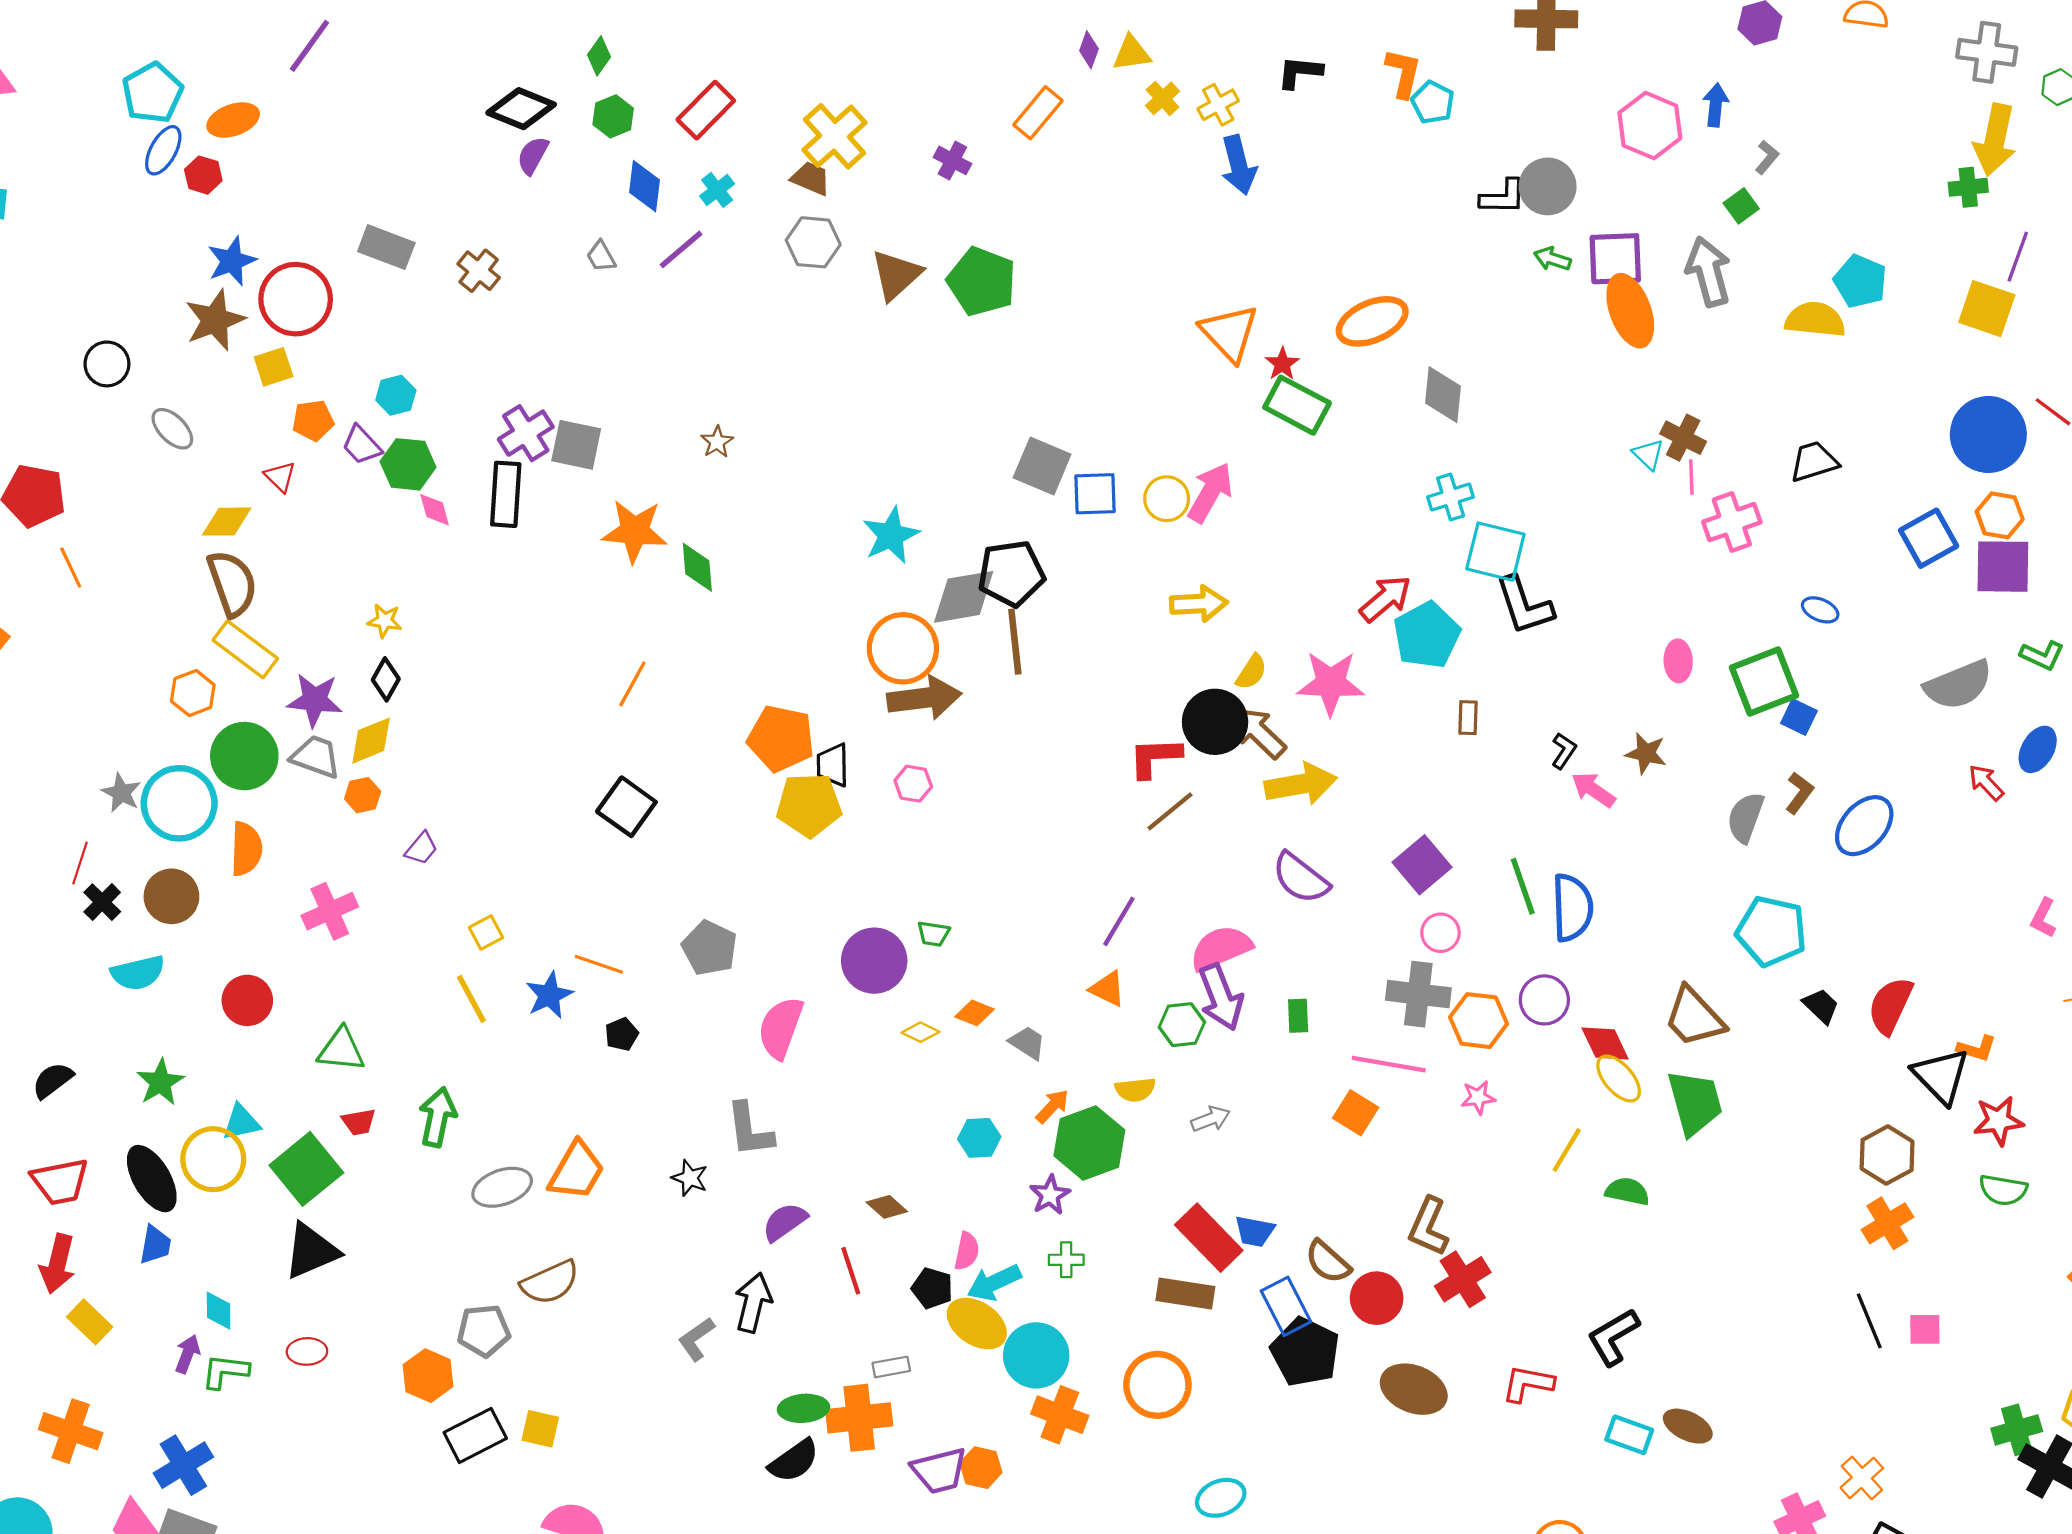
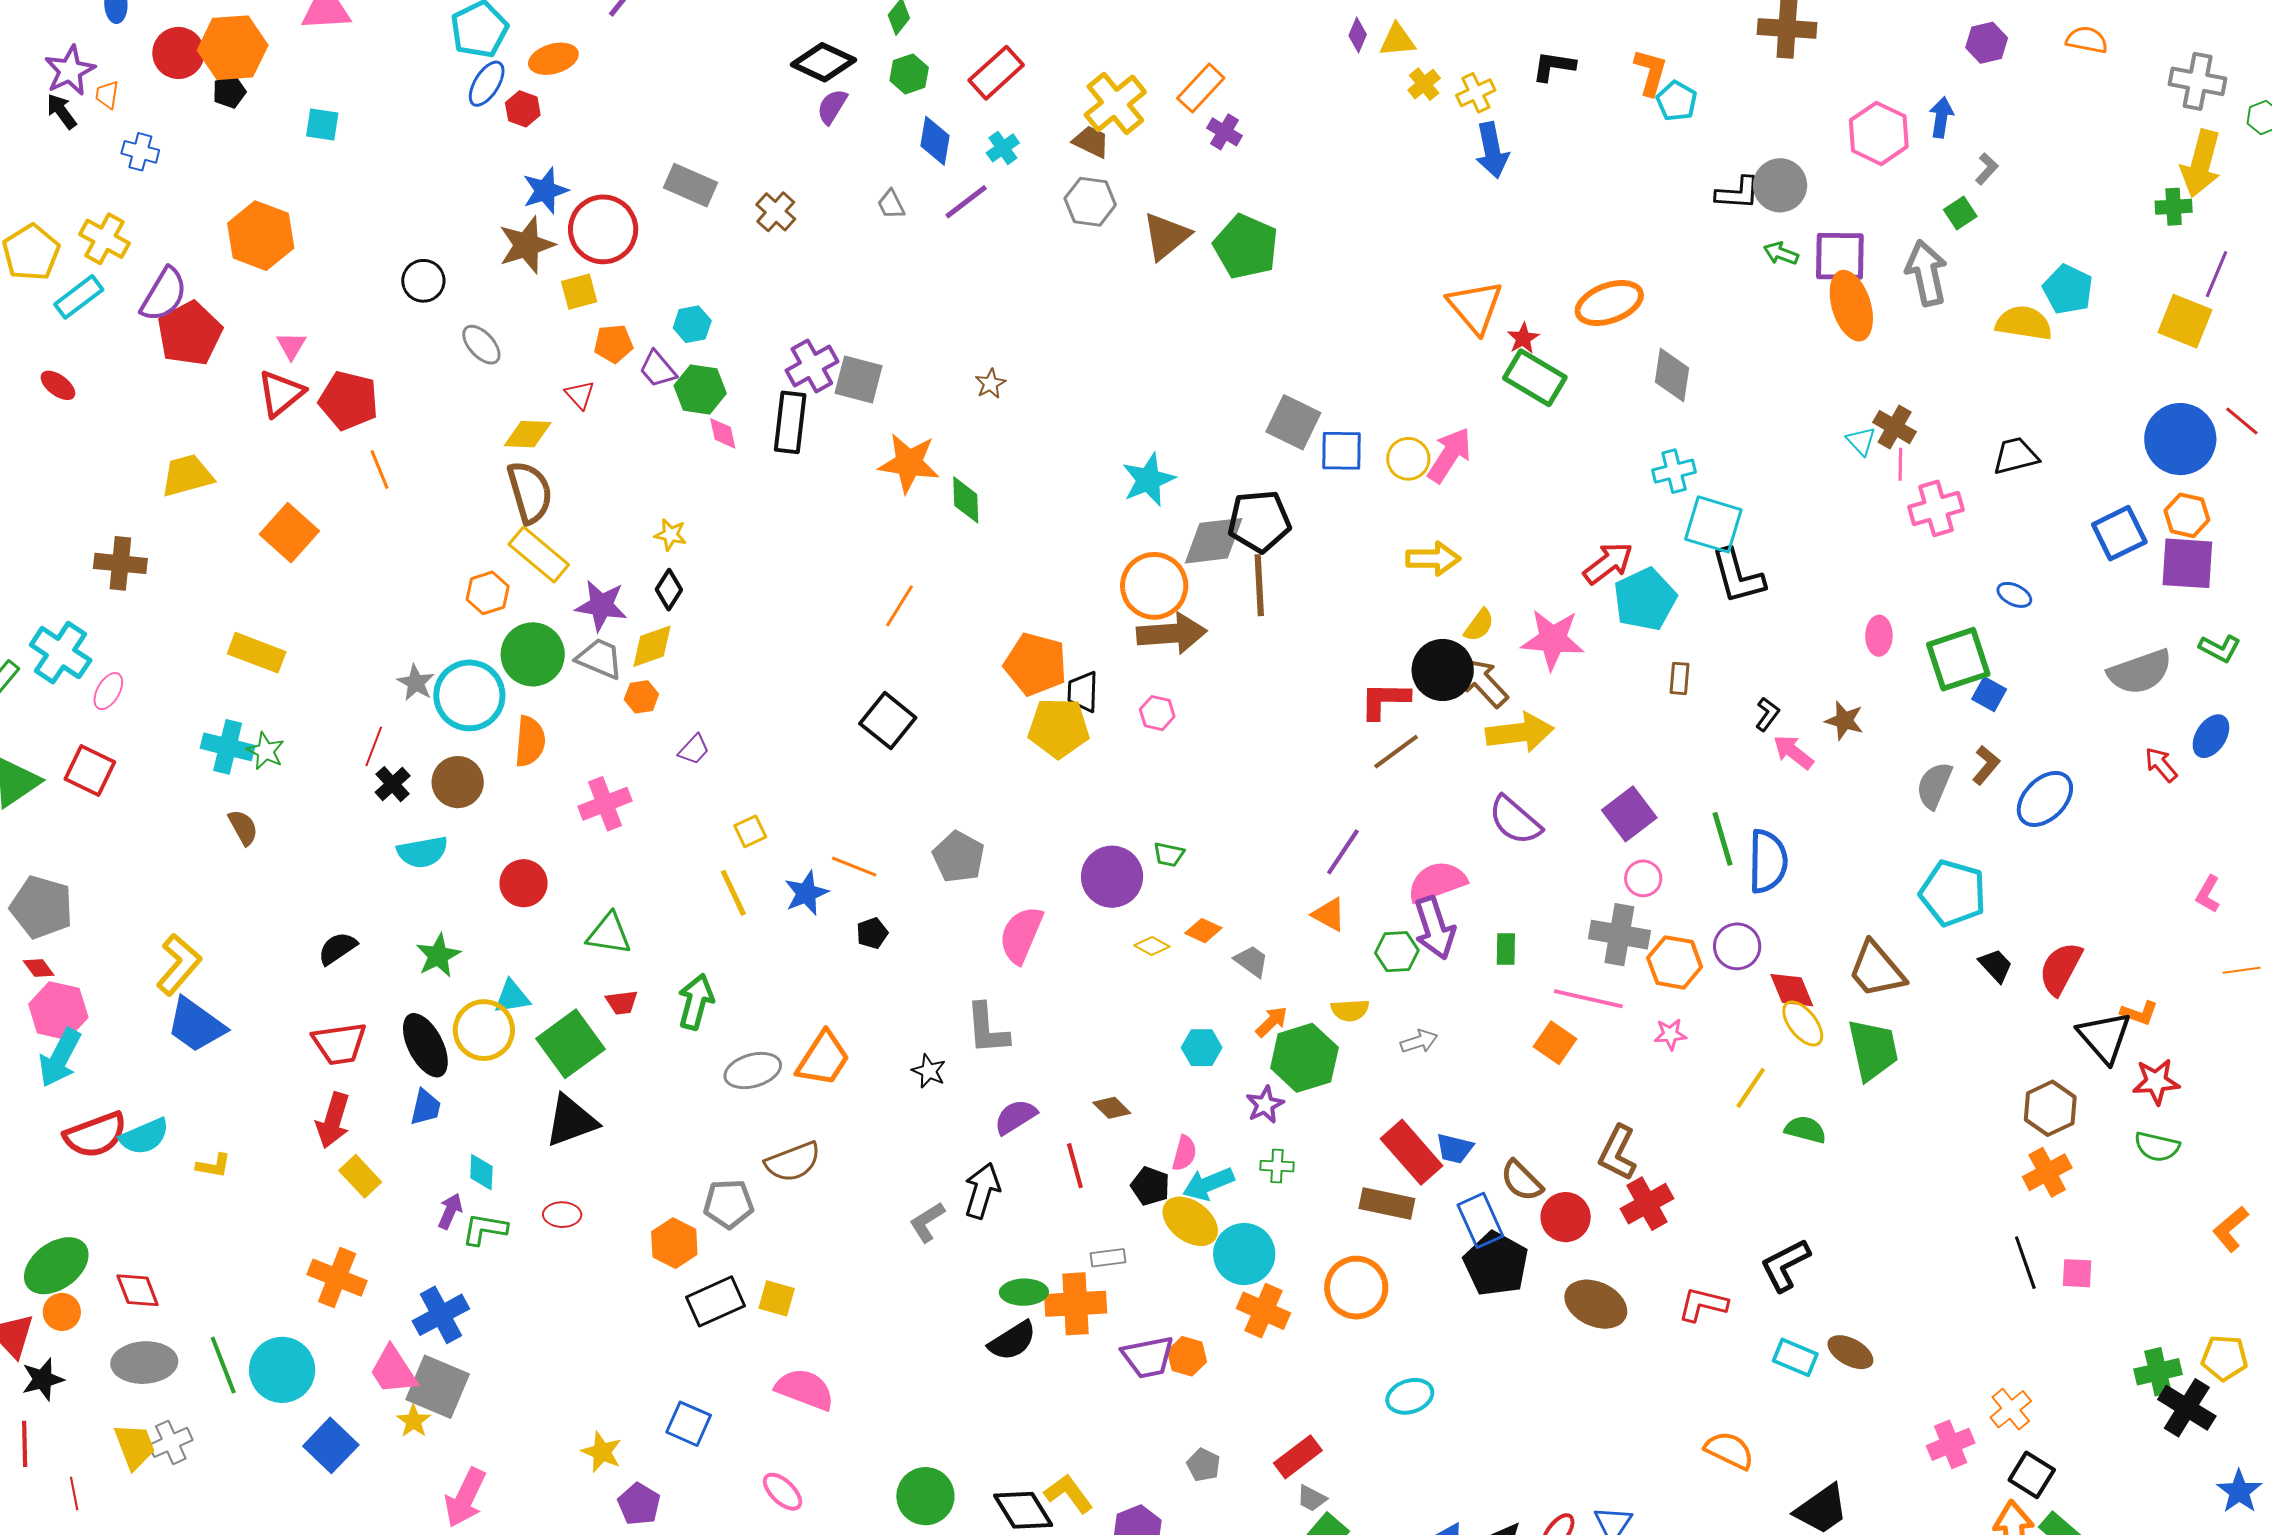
orange rectangle: (1038, 113) -> (1201, 88), moved

